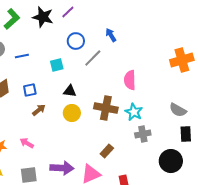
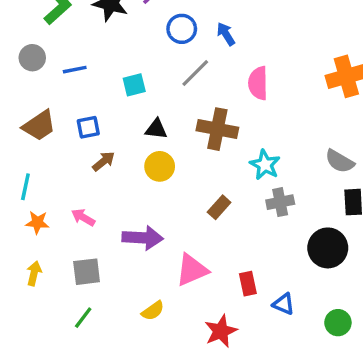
blue circle: (76, 41) -> (182, 29), moved
pink semicircle: (130, 80) -> (258, 83), moved
brown cross: (106, 108) -> (217, 129), moved
brown rectangle: (107, 151) -> (219, 207), moved
purple arrow: (62, 168) -> (143, 238), moved

